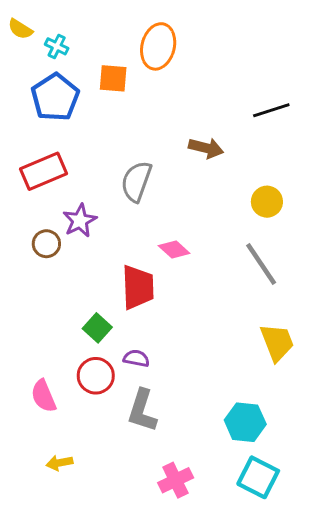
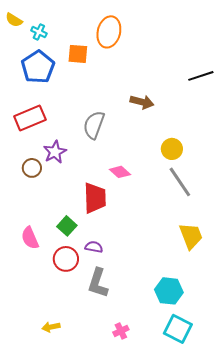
black line: (271, 110) -> (201, 76), moved
yellow circle: (267, 202) -> (172, 149), moved
pink semicircle: (44, 396) -> (30, 238), moved
yellow arrow: (59, 463) -> (51, 327), moved
pink cross: (176, 480) -> (121, 331), size x0.7

